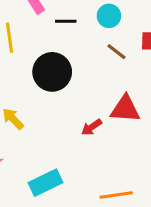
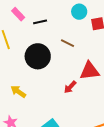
cyan circle: (109, 16) -> (79, 12), moved
brown line: (116, 52) -> (67, 43), moved

